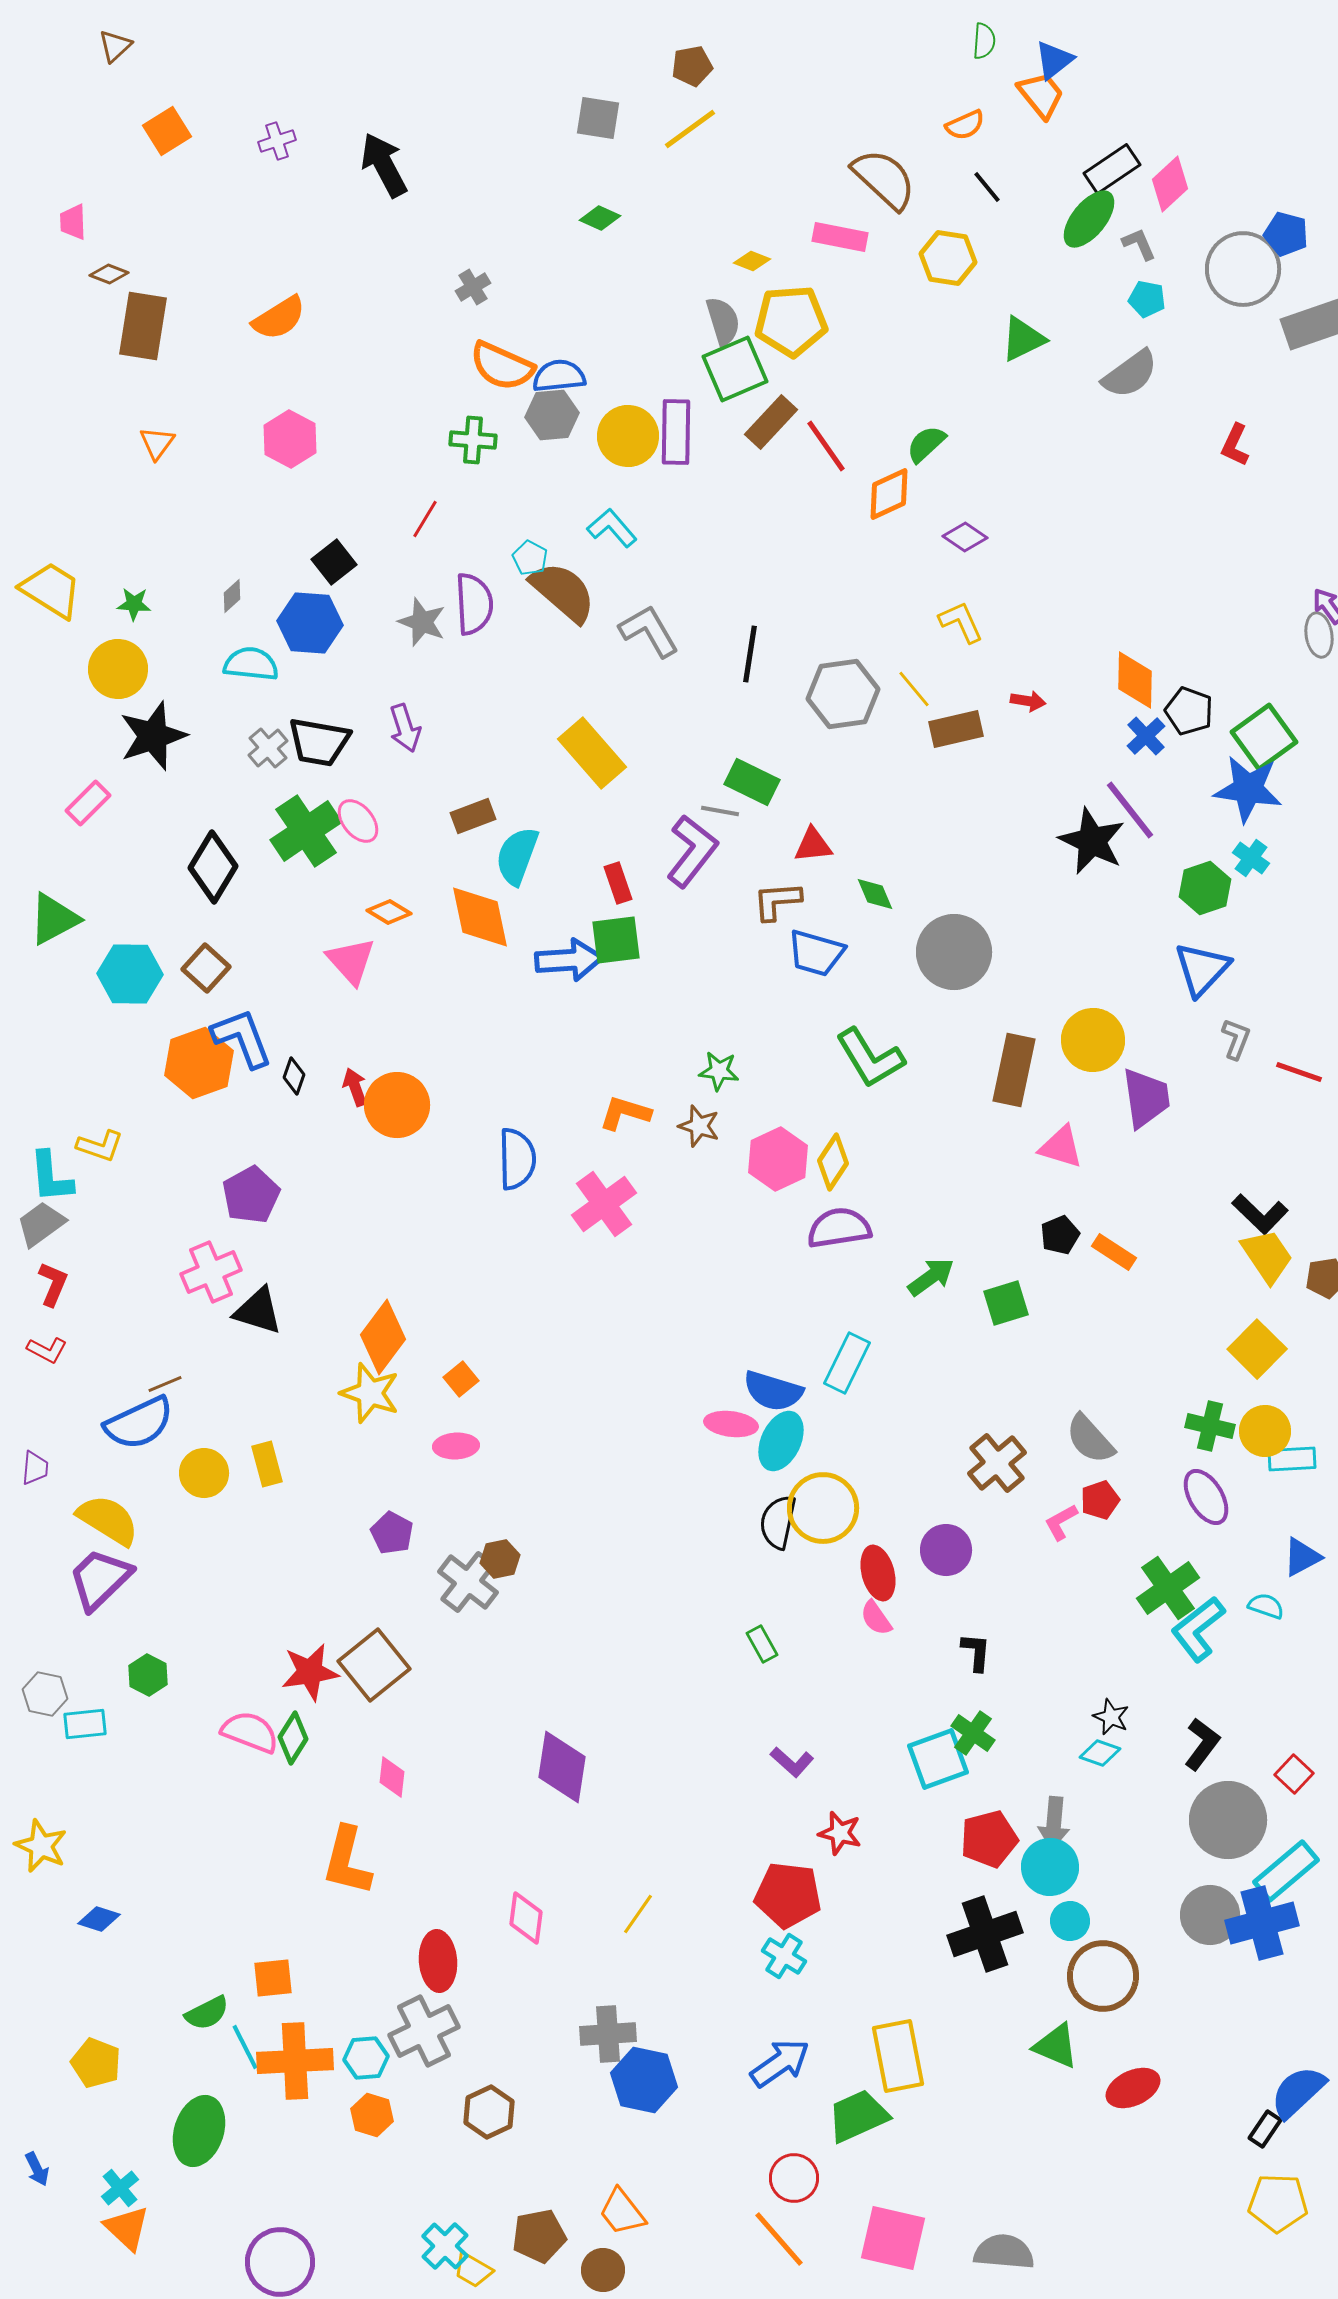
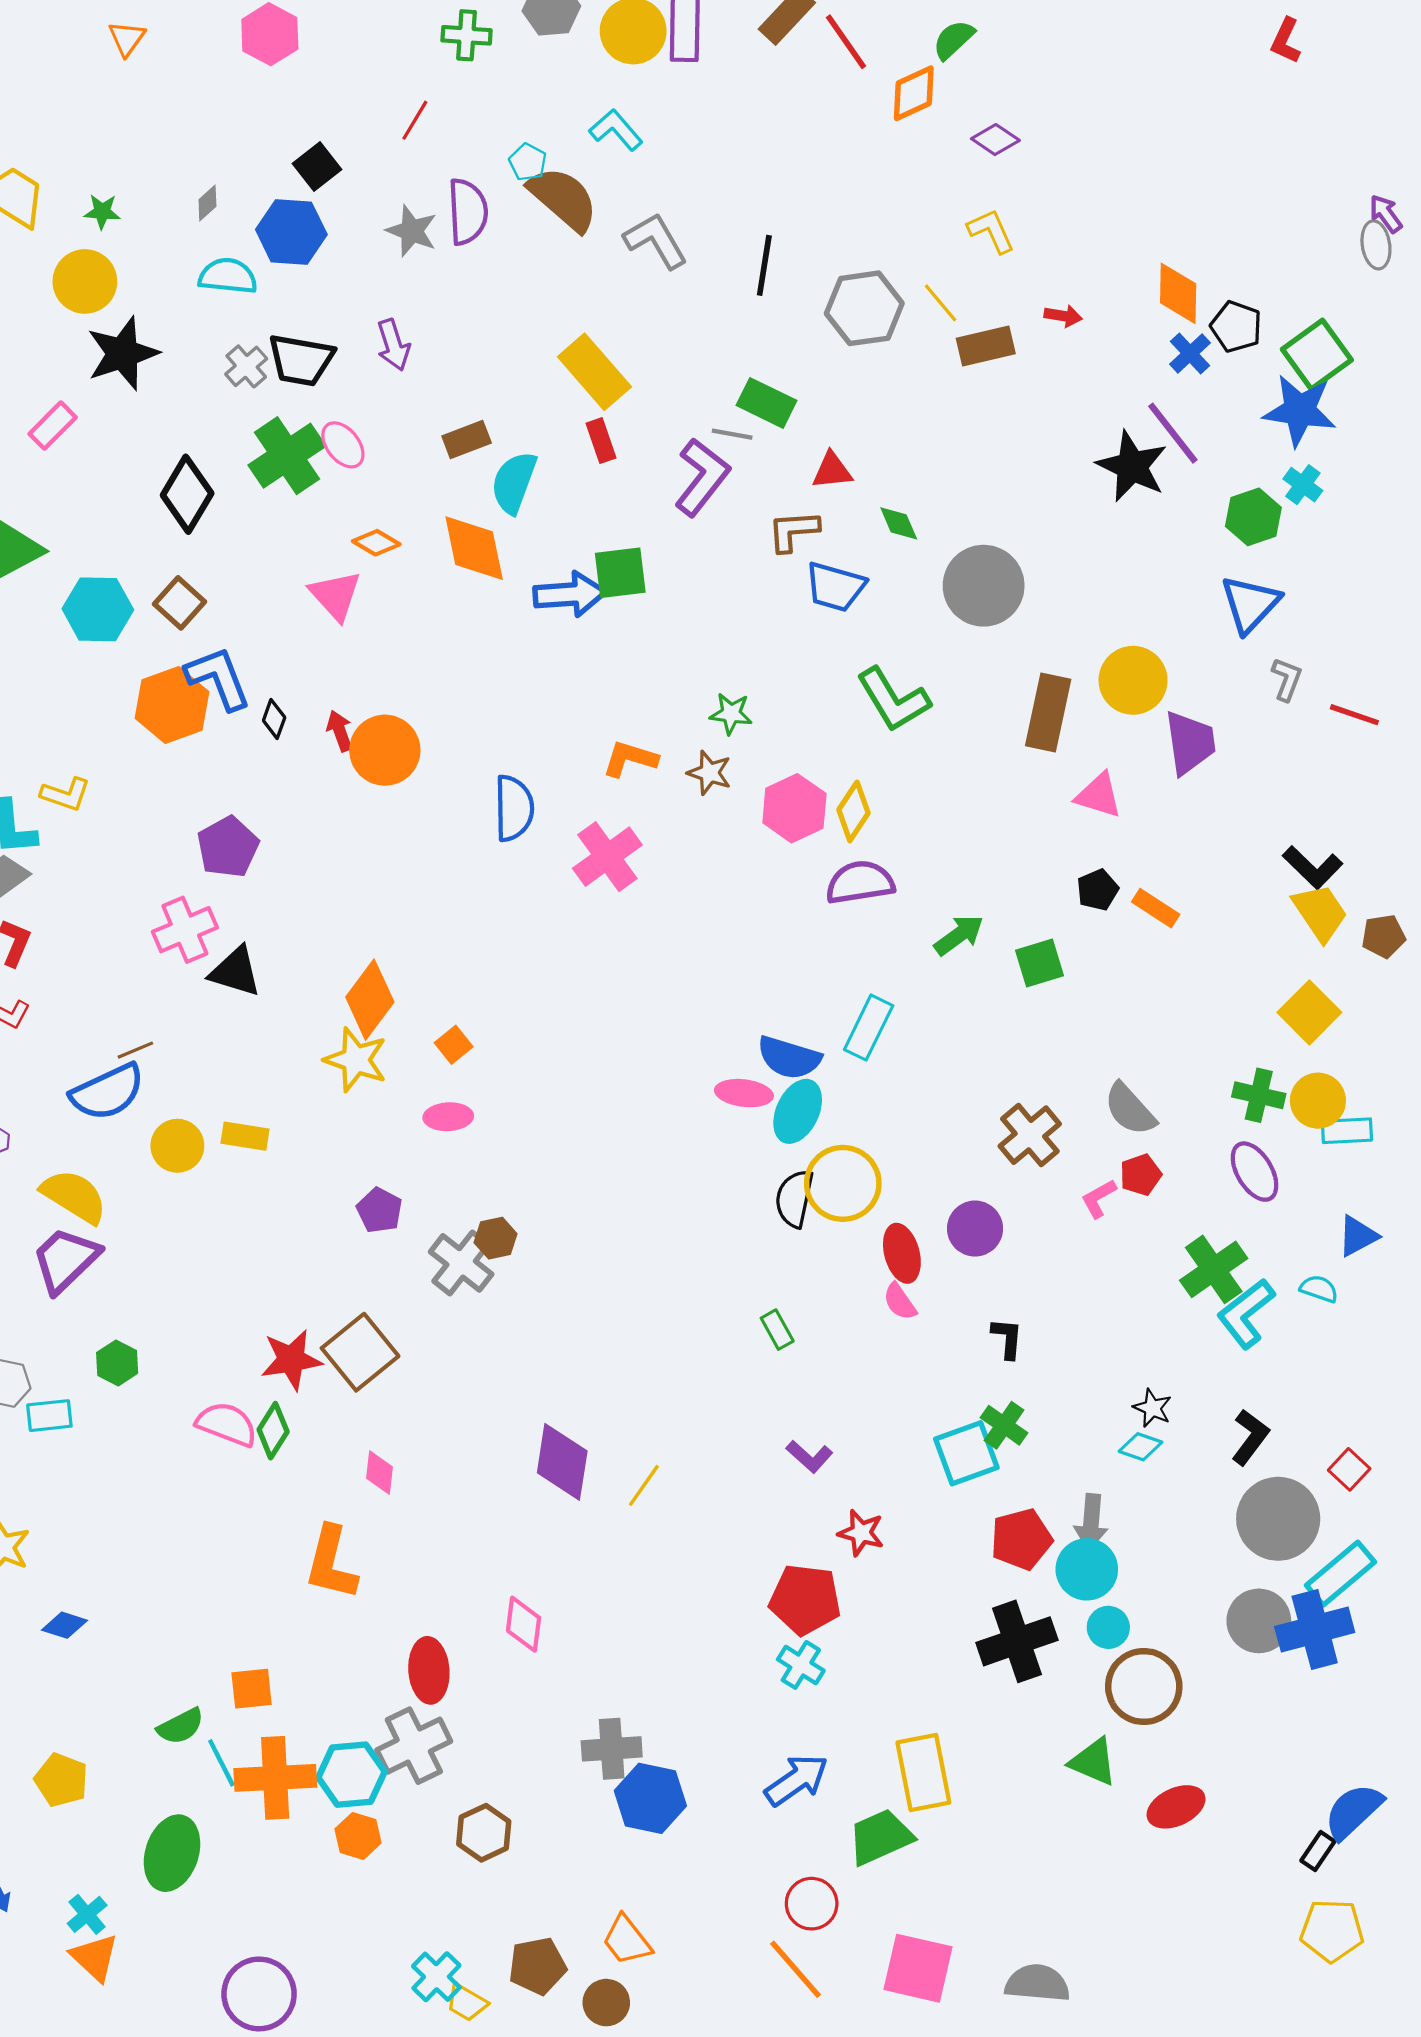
red rectangle: (618, 883) -> (601, 441), moved
yellow rectangle: (267, 1464) -> (245, 1136), turned -66
yellow line: (638, 1914) -> (644, 1485), moved
cyan hexagon: (366, 2058) -> (352, 1775), size x1.4

